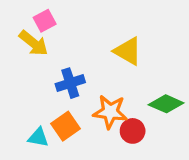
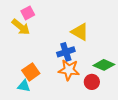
blue cross: (70, 83) -> (66, 52), moved
orange square: (65, 126) -> (31, 72), moved
red circle: (133, 131) -> (92, 82), moved

